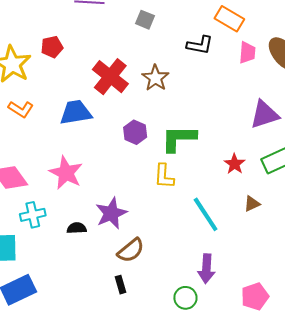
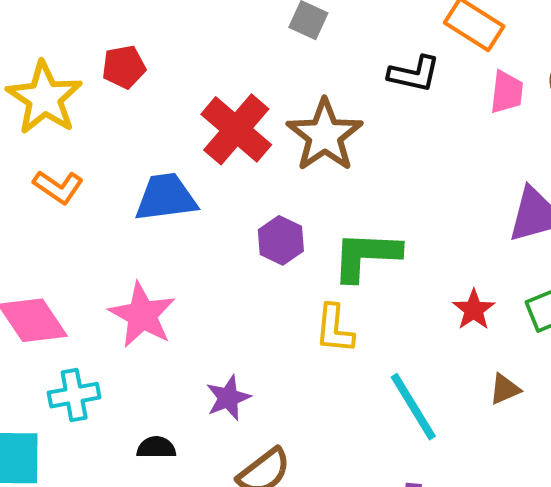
brown star: (155, 78) -> (325, 135), size x1.4
purple star: (111, 213) -> (228, 398), size x0.7
black semicircle: (77, 228) -> (156, 448), moved

